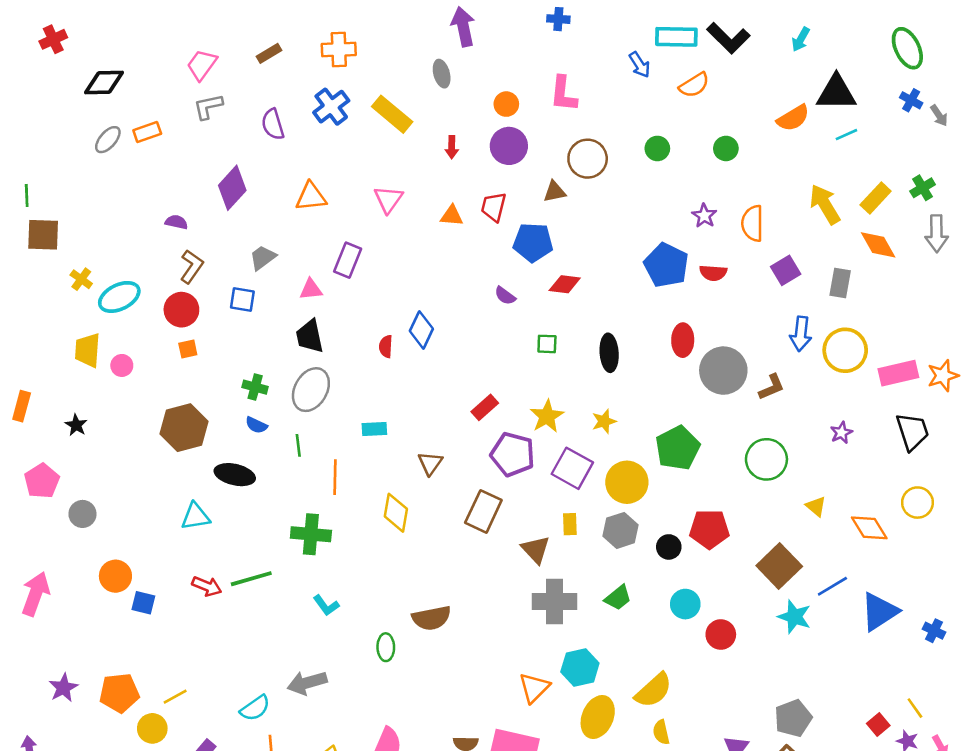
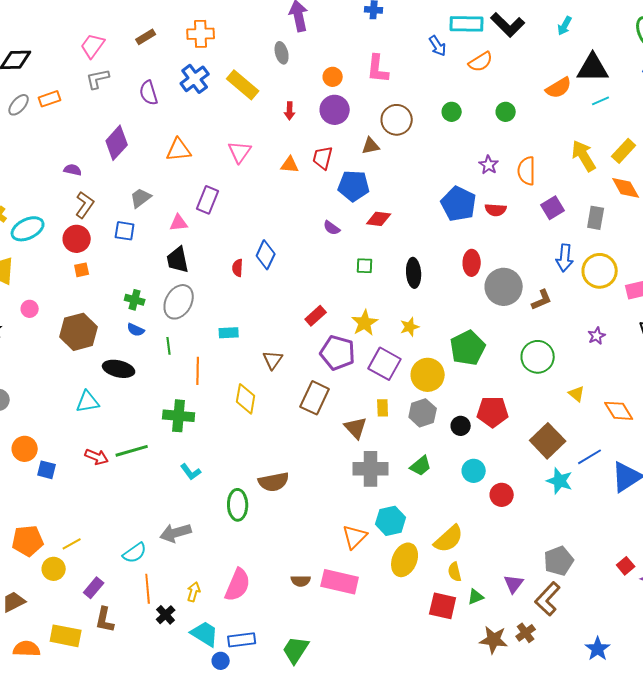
pink circle: (122, 365) -> (30, 309), moved
green ellipse: (386, 647) -> (238, 505), size x1.4

